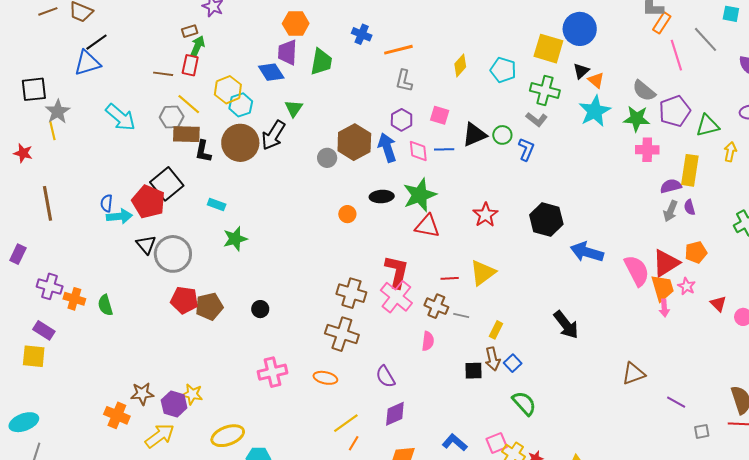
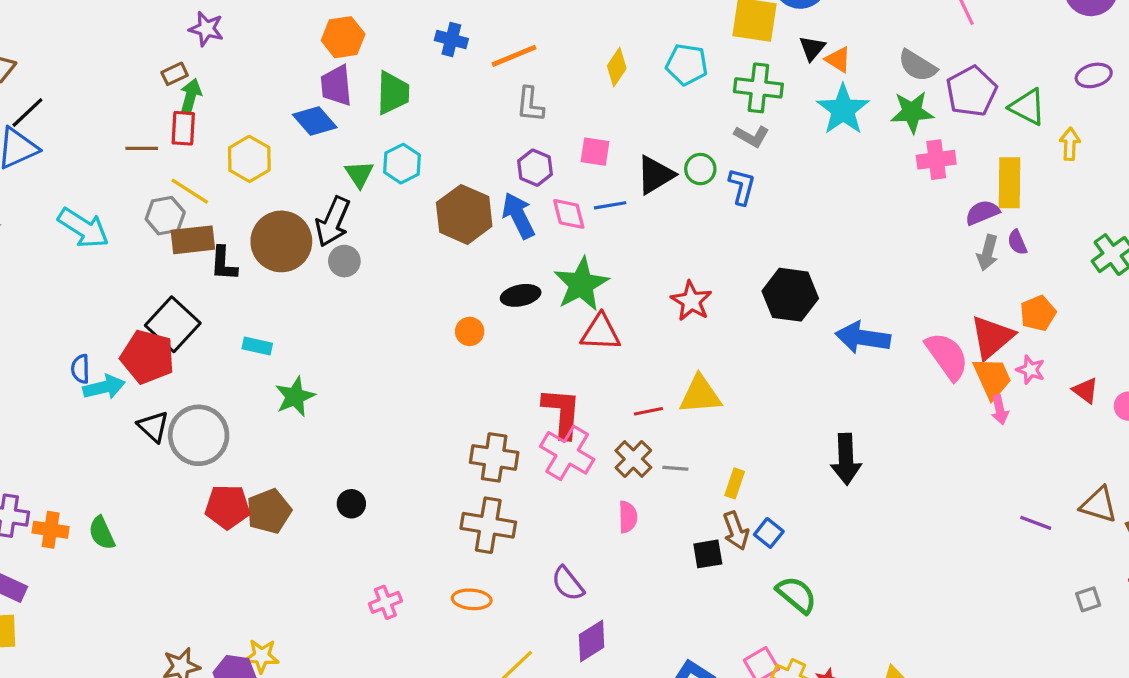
cyan hexagon: (241, 105) -> (402, 164), moved
green triangle: (708, 125) -> (1027, 107), turned 50
gray circle: (327, 158) -> (344, 261), moved
yellow triangle: (483, 273) -> (700, 395), turned 40
brown cross: (436, 306) -> (633, 459), turned 30
black arrow: (566, 325) -> (846, 459), turned 44
pink cross: (272, 372) -> (385, 602), size x0.7
brown triangle: (633, 374) -> (1099, 505), moved, turned 45
purple line: (676, 402) -> (1036, 523), moved

